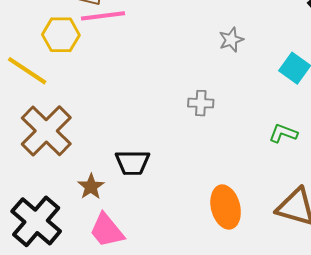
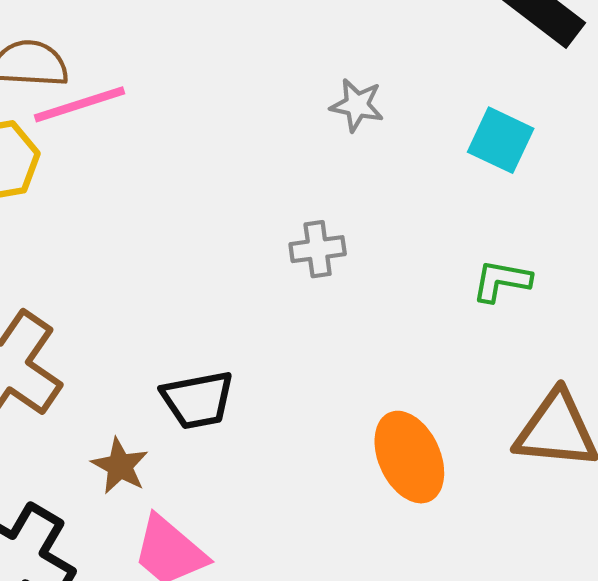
gray star: (231, 40) -> (357, 105), turned -30

